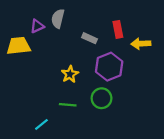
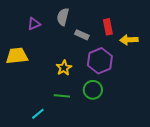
gray semicircle: (58, 19) -> (63, 17), moved
yellow trapezoid: (19, 46) -> (17, 56), moved

